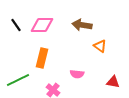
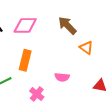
brown arrow: (82, 25) -> (67, 25), turned 36

